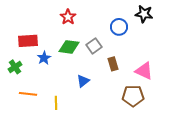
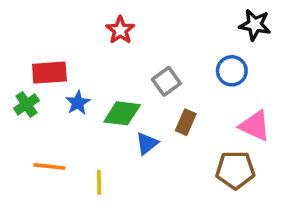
blue circle: (119, 27) -> (232, 71), moved
green diamond: (69, 47) -> (122, 113), moved
brown rectangle: (113, 64) -> (186, 122), moved, turned 40
green cross: (15, 67) -> (26, 104), moved

